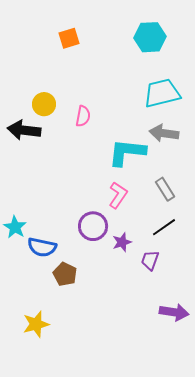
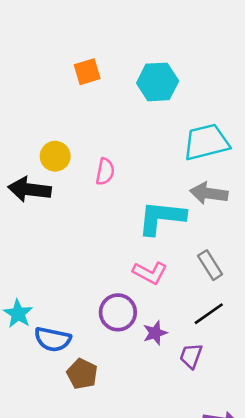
cyan hexagon: (150, 37) -> (158, 82), moved
pink L-shape: (118, 195) -> (150, 273), turned 84

